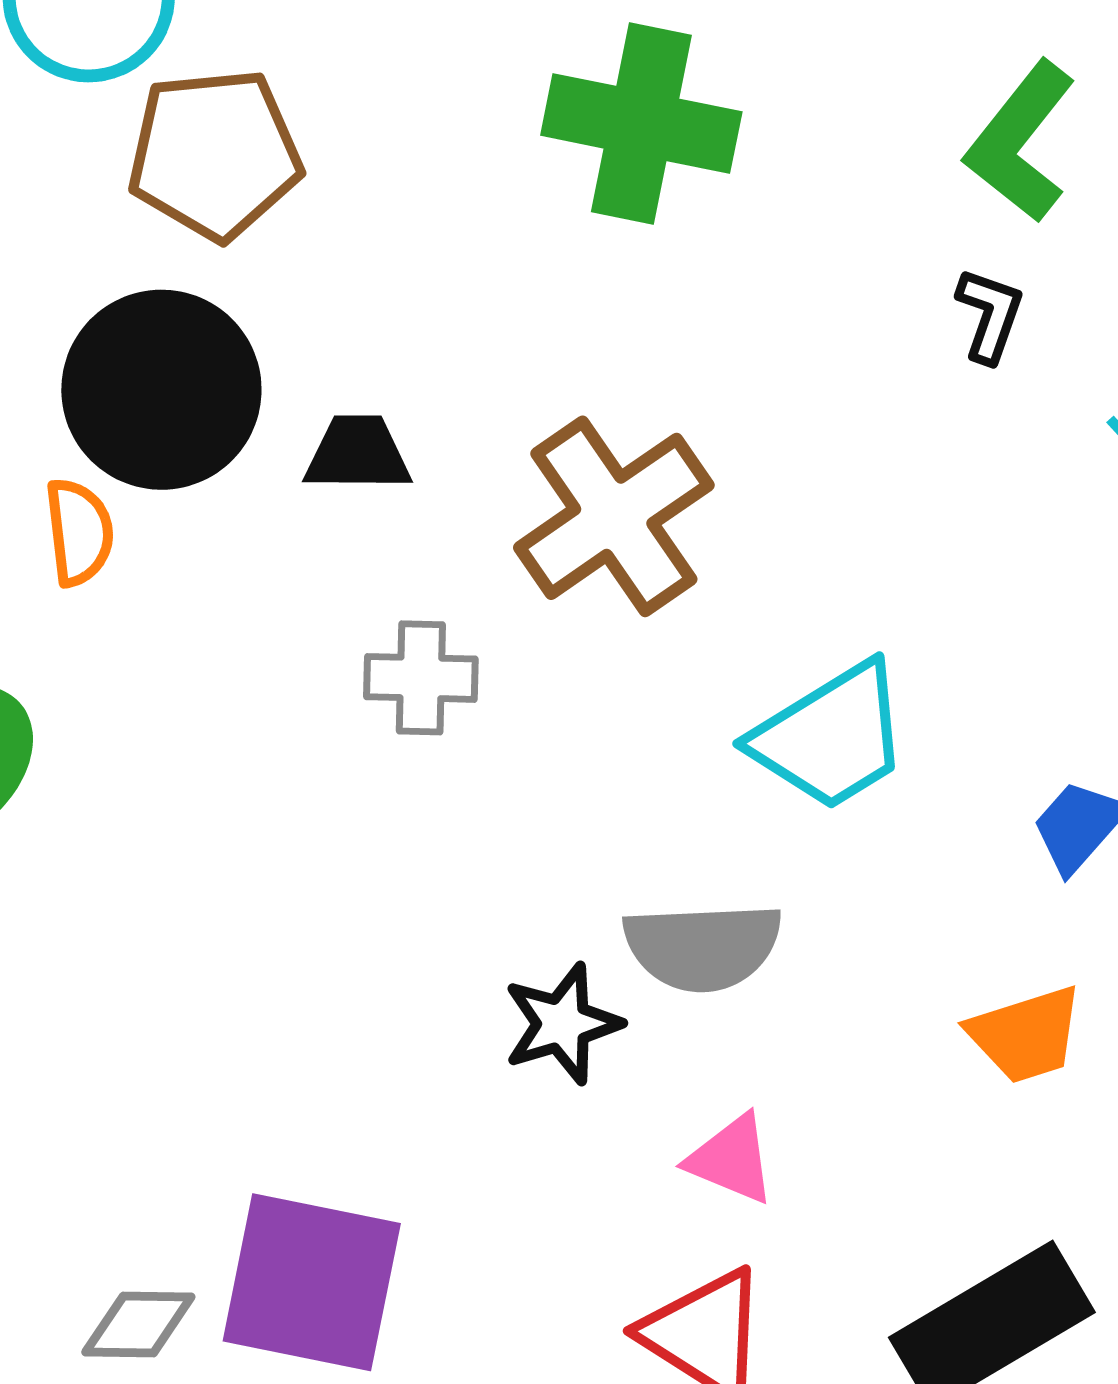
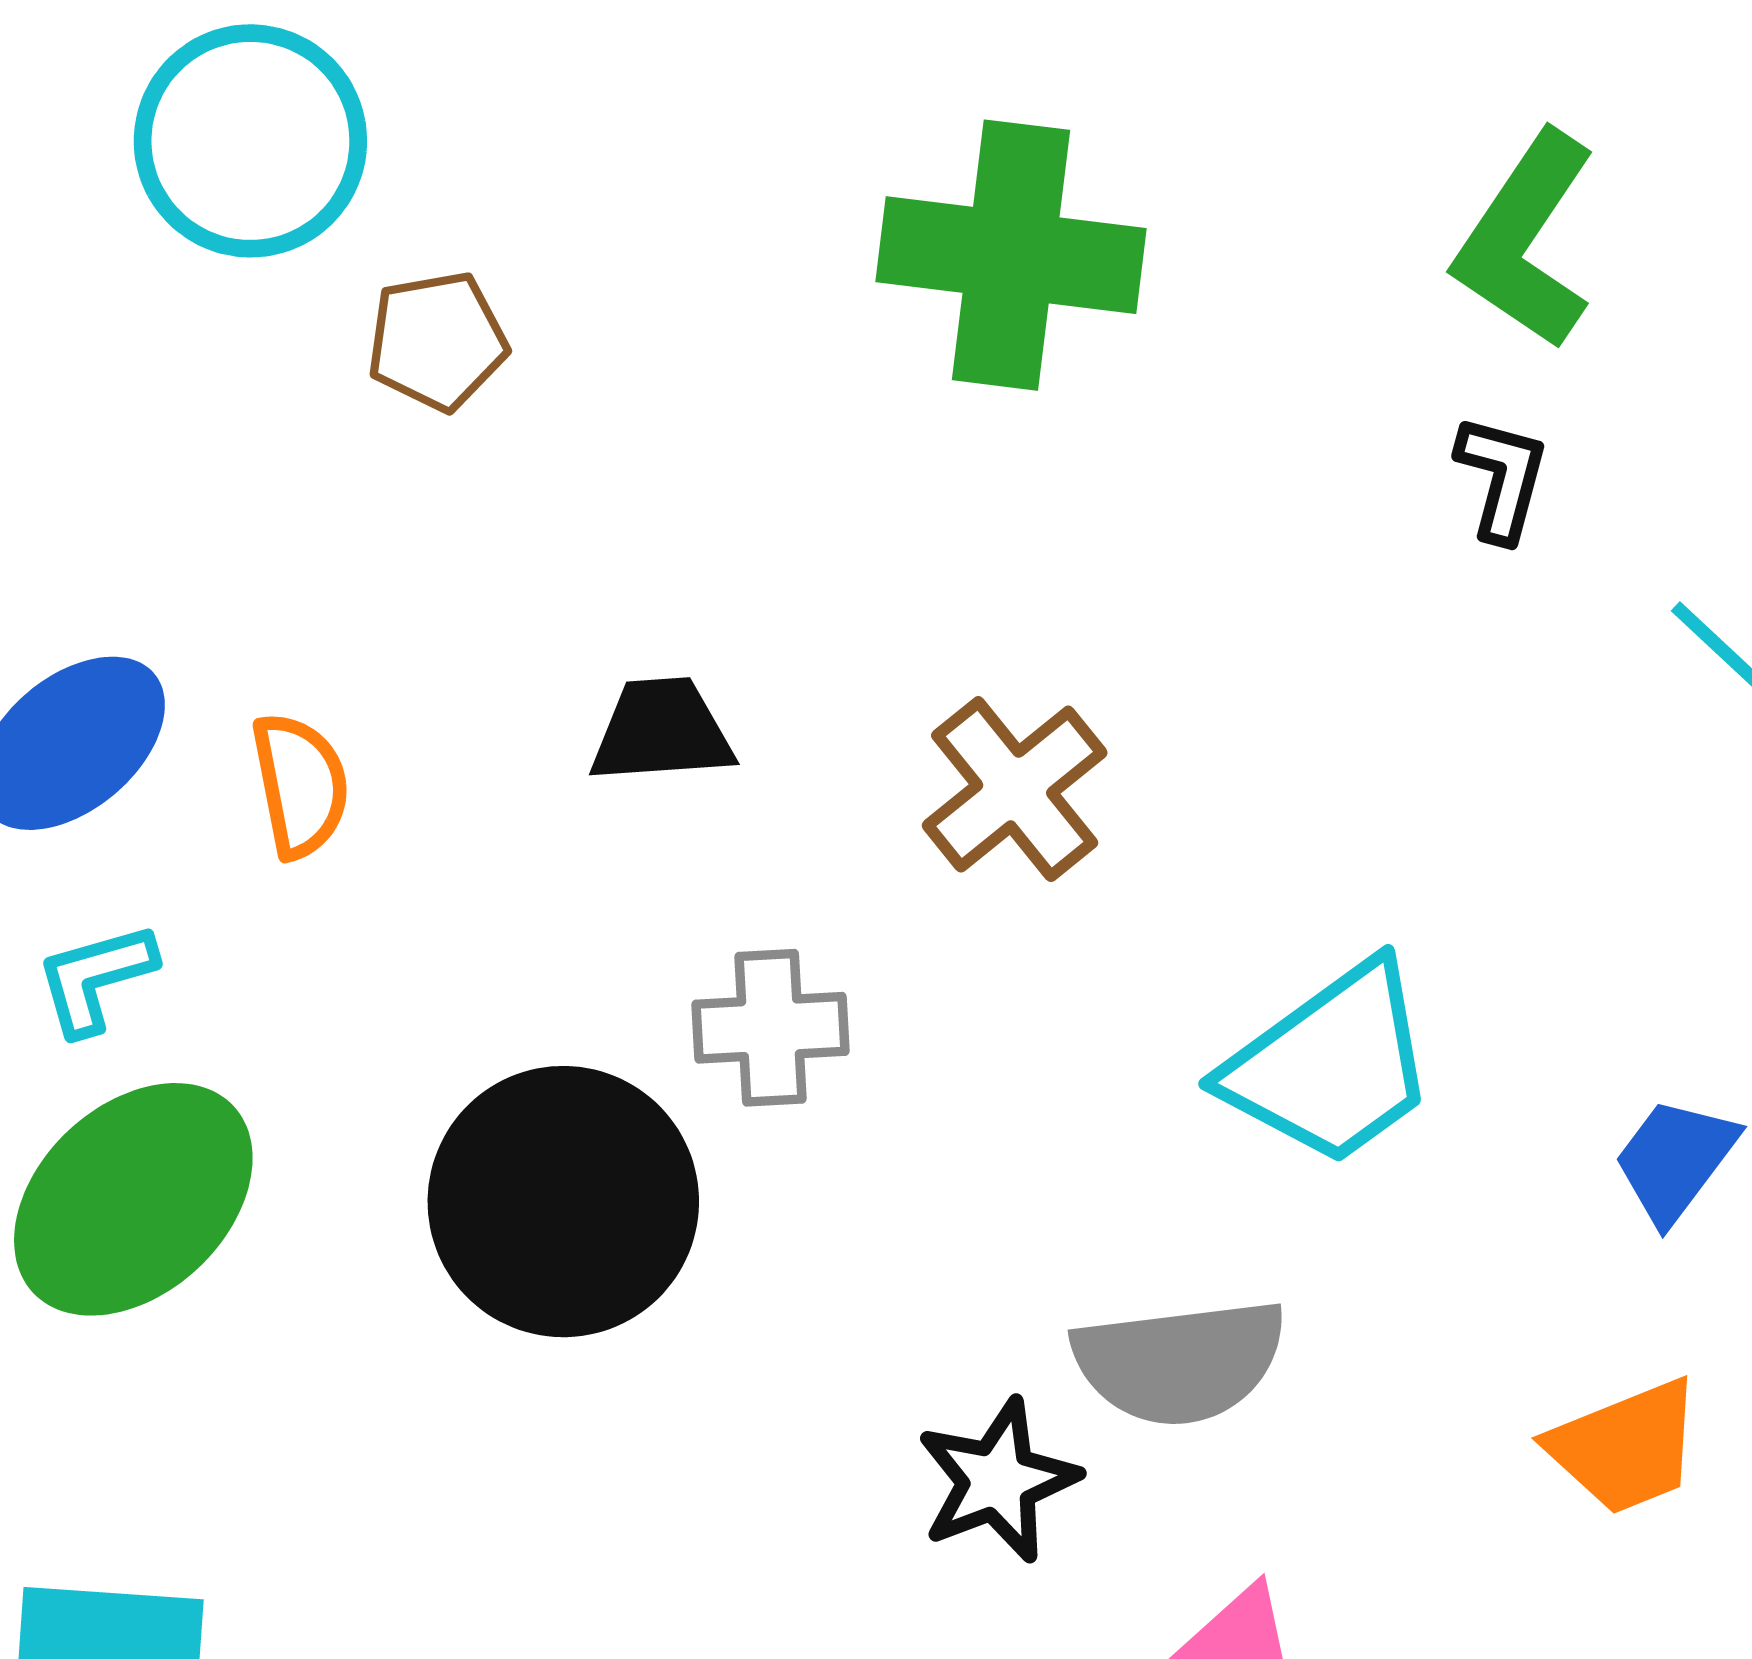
brown pentagon: (215, 154) -> (437, 341), size x0.6
black circle: (161, 390) -> (563, 1202), moved
brown cross: (614, 516) -> (1015, 789), size x0.7
orange semicircle: (79, 532) -> (300, 785), moved

